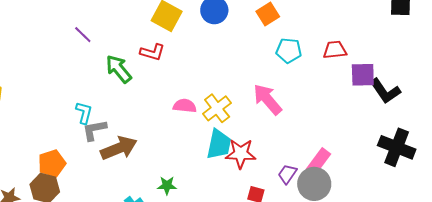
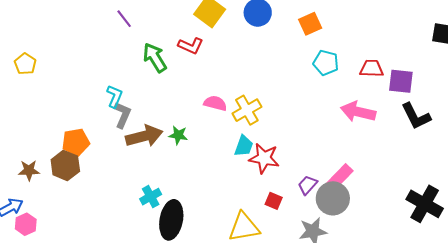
purple square: (363, 75) -> (401, 81), moved
pink arrow: (267, 99) -> (358, 112), moved, turned -44
gray L-shape: (94, 130) -> (122, 115), turned 116
cyan trapezoid: (219, 144) -> (244, 146), size x0.7
black cross: (397, 147) -> (425, 204), moved
green star: (167, 185) -> (178, 135), moved

